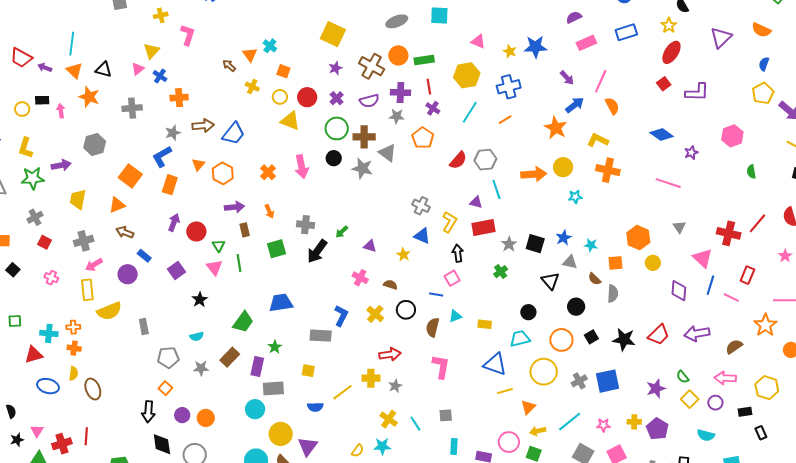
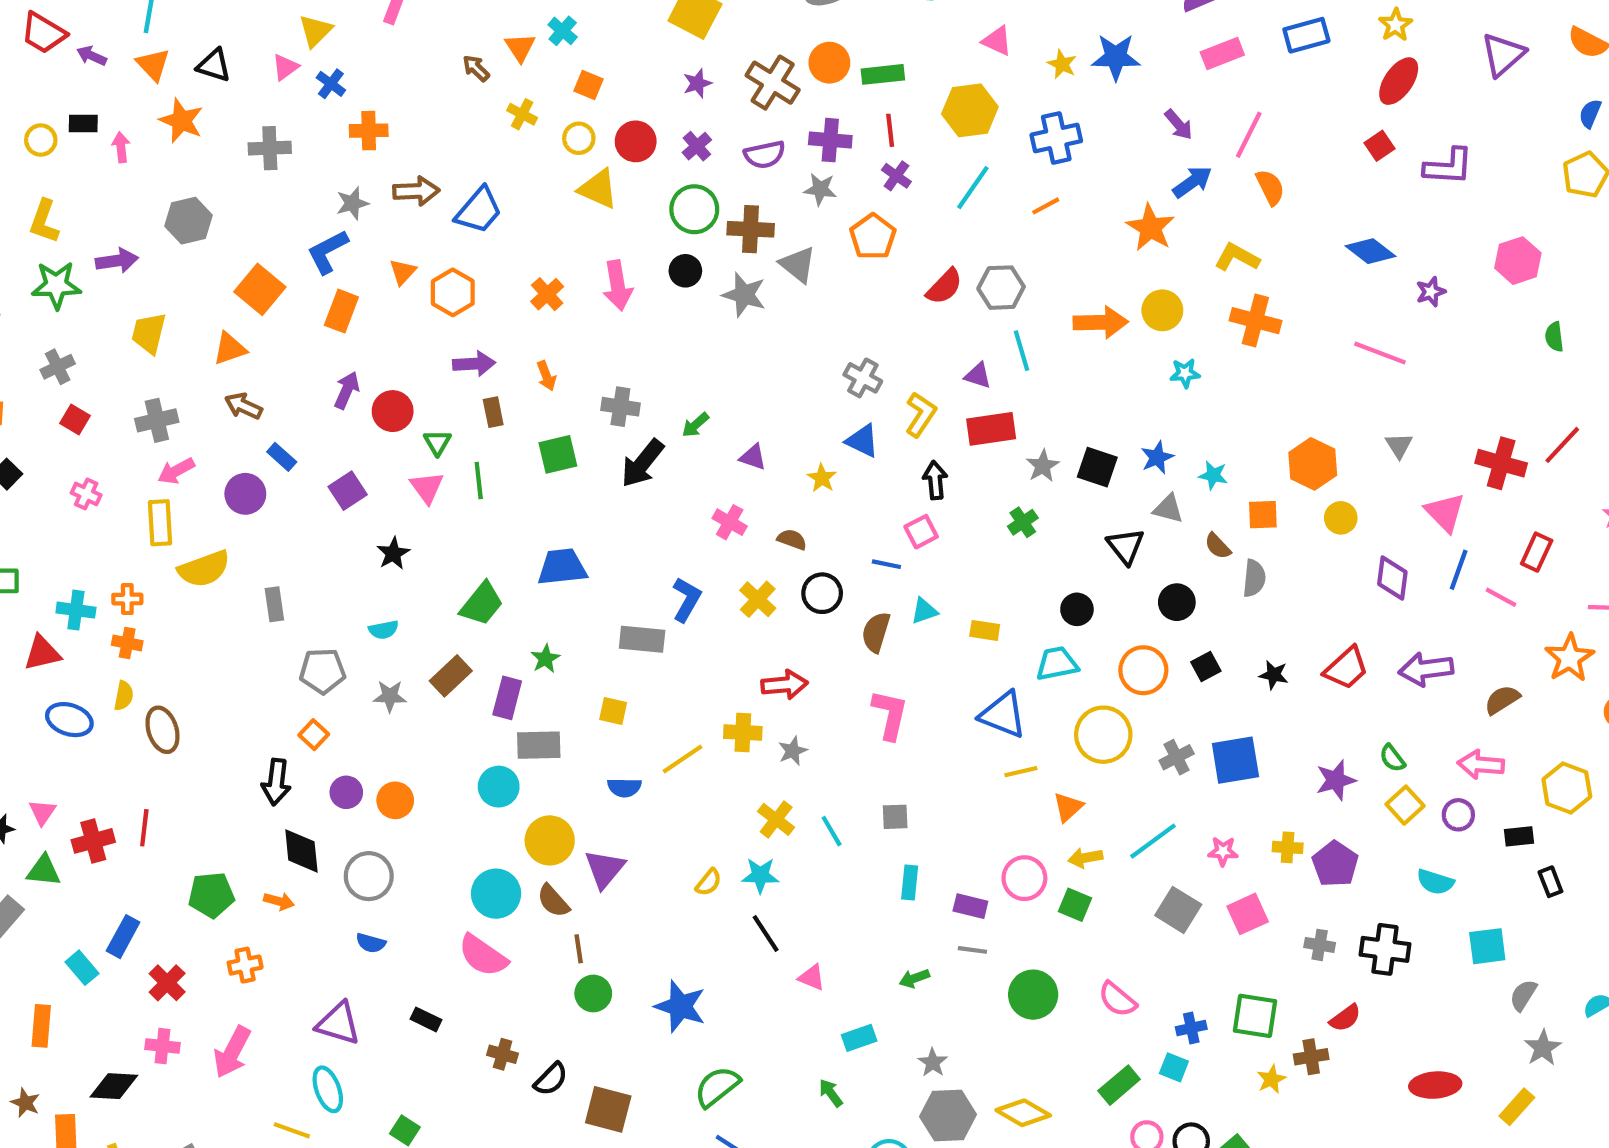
black star: (624, 339) -> (1274, 675), size x0.6

